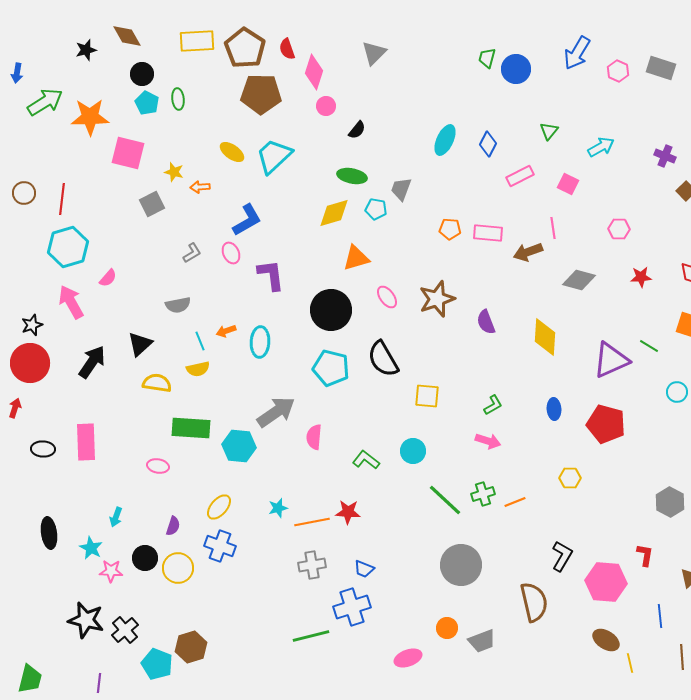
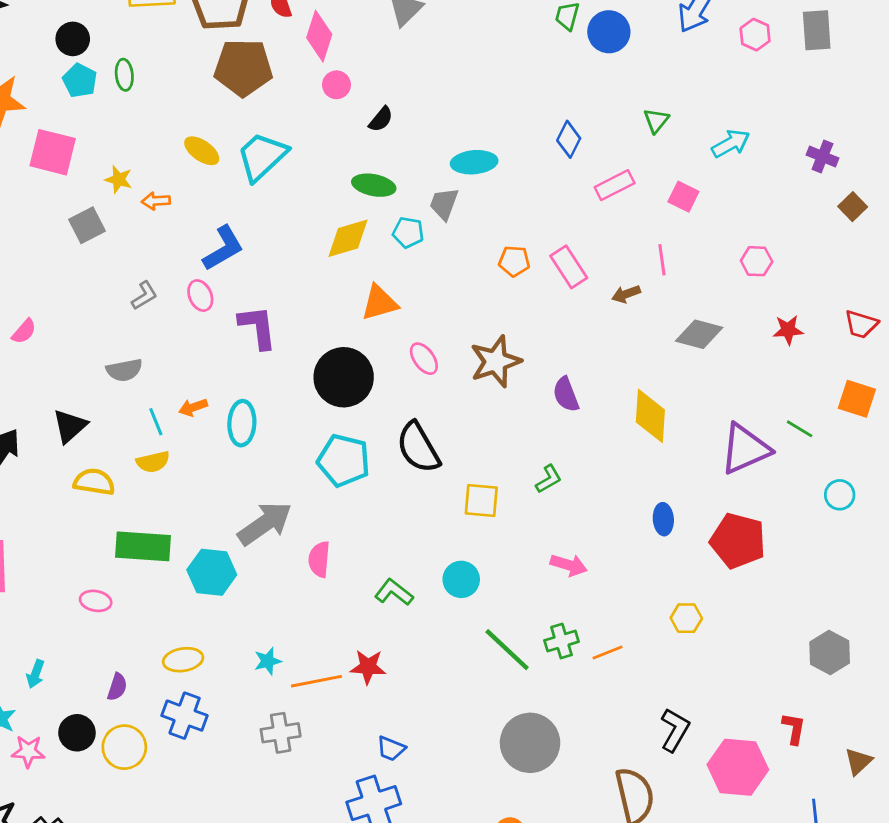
gray rectangle: (661, 68) -> (817, 30), turned 68
cyan ellipse: (445, 140) -> (474, 162), moved, turned 60
pink rectangle: (488, 233) -> (569, 267), turned 52
brown arrow: (528, 252) -> (626, 294), size x0.7
green L-shape: (493, 405) -> (549, 479), moved
yellow ellipse: (219, 507) -> (183, 660), turned 40
gray cross: (312, 565) -> (281, 733), moved

